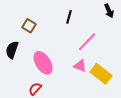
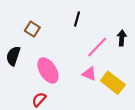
black arrow: (109, 11) -> (122, 38), moved, turned -152

